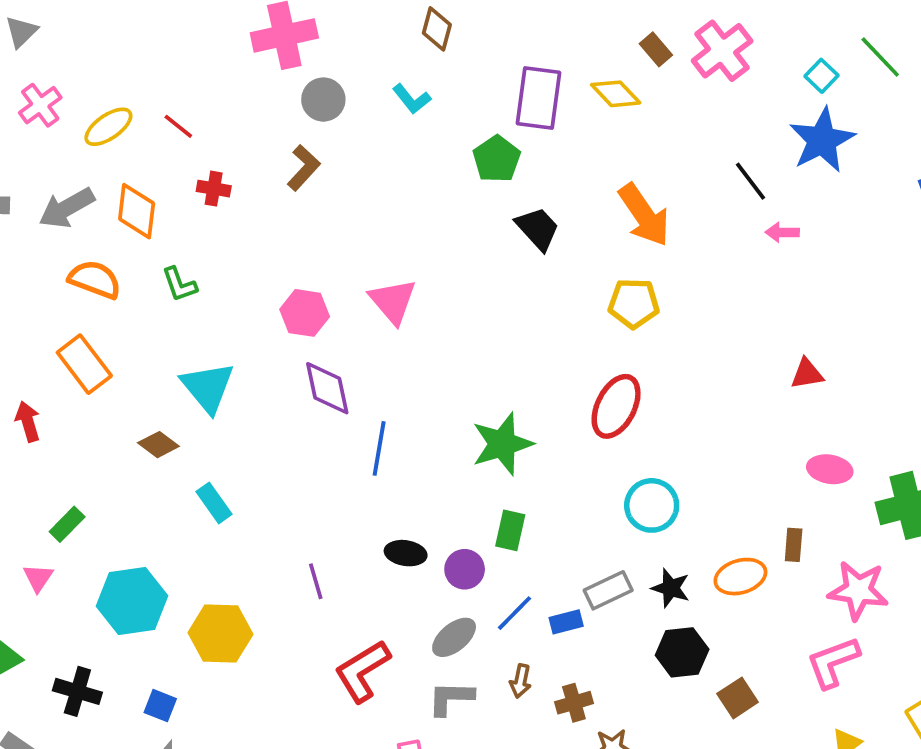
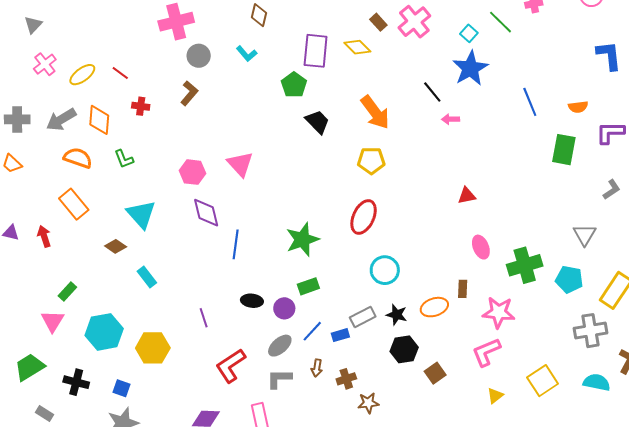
pink ellipse: (830, 469) -> (481, 247), turned 60
green rectangle: (510, 530) -> (308, 286), turned 60
pink triangle: (38, 578) -> (53, 321), size x1.4

